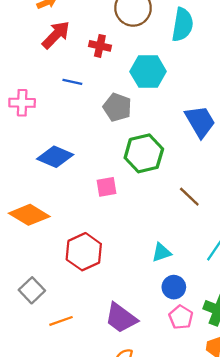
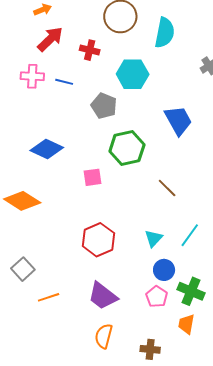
pink cross: (22, 103) -> (32, 76), moved
red hexagon: (84, 252) -> (98, 240), moved
cyan triangle: (161, 252) -> (154, 238), moved, turned -30
blue circle: (174, 287) -> (164, 270), moved

